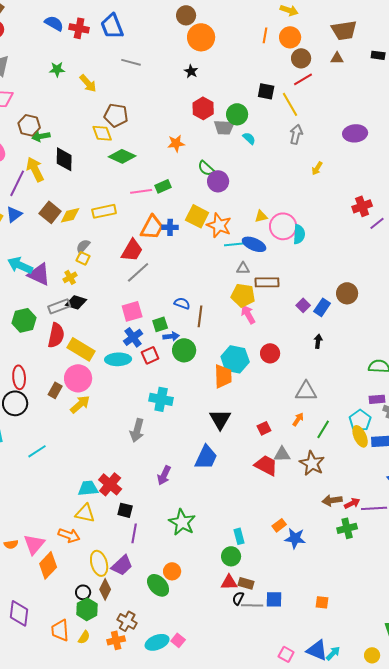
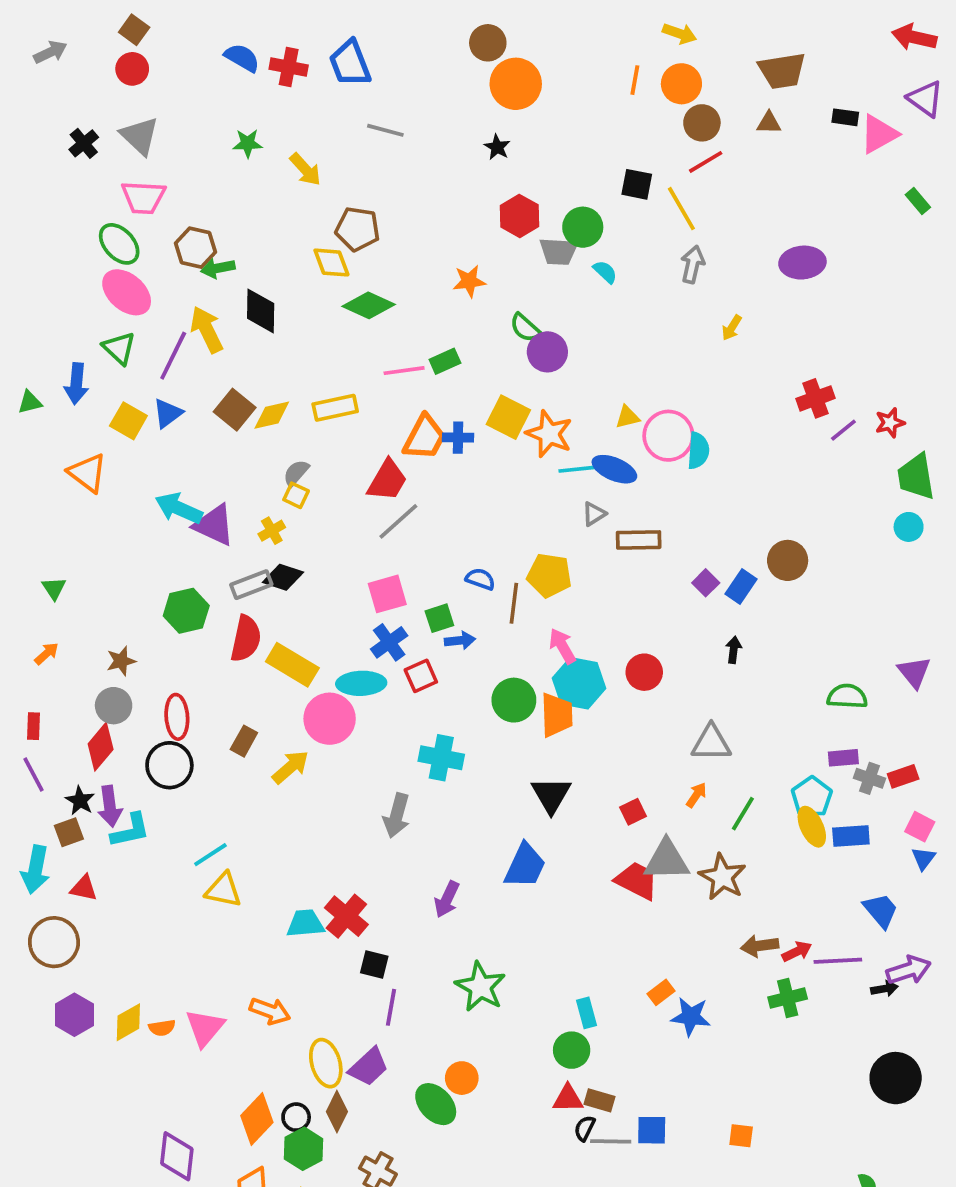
gray triangle: (243, 268) -> (594, 514), turned -32
yellow pentagon: (243, 295) -> (549, 575), moved
pink arrow: (248, 314) -> (562, 646), moved
green circle: (184, 350) -> (514, 700), moved
pink circle: (78, 378) -> (330, 719), moved
gray triangle: (282, 454) -> (667, 860), size x1.5
yellow triangle: (85, 513) -> (223, 890), moved
orange diamond: (48, 565) -> (257, 1119), moved

